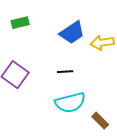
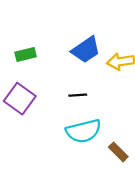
green rectangle: (20, 23) -> (26, 55), moved

